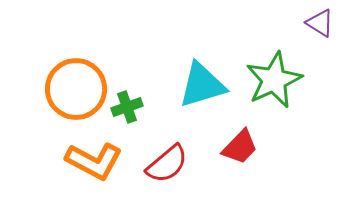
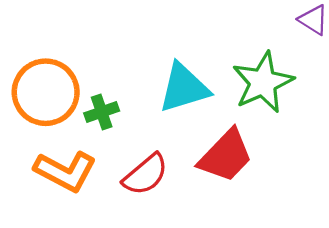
red trapezoid: (240, 147) -> (226, 156), size x1.4

